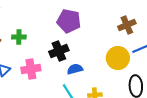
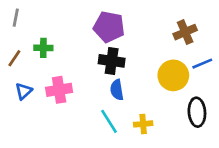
black cross: (59, 51) -> (112, 61), moved, turned 30
blue semicircle: (75, 69) -> (117, 90), turned -84

